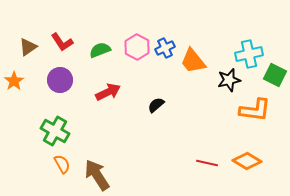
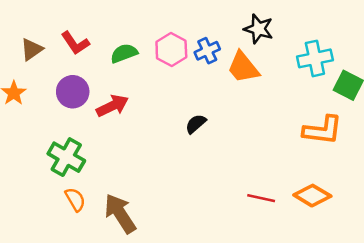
black star: (229, 80) -> (259, 29), moved, turned 30
red arrow: (108, 92) -> (112, 106), moved

